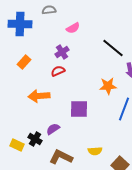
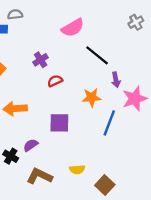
gray semicircle: (49, 10) -> (15, 14), moved
pink semicircle: (73, 28) -> (73, 28), moved, size x1.5
red semicircle: (58, 71) -> (55, 81), moved

